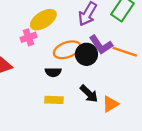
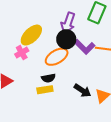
black circle: (86, 54) -> (66, 39), moved
yellow rectangle: (54, 100) -> (45, 90), moved

